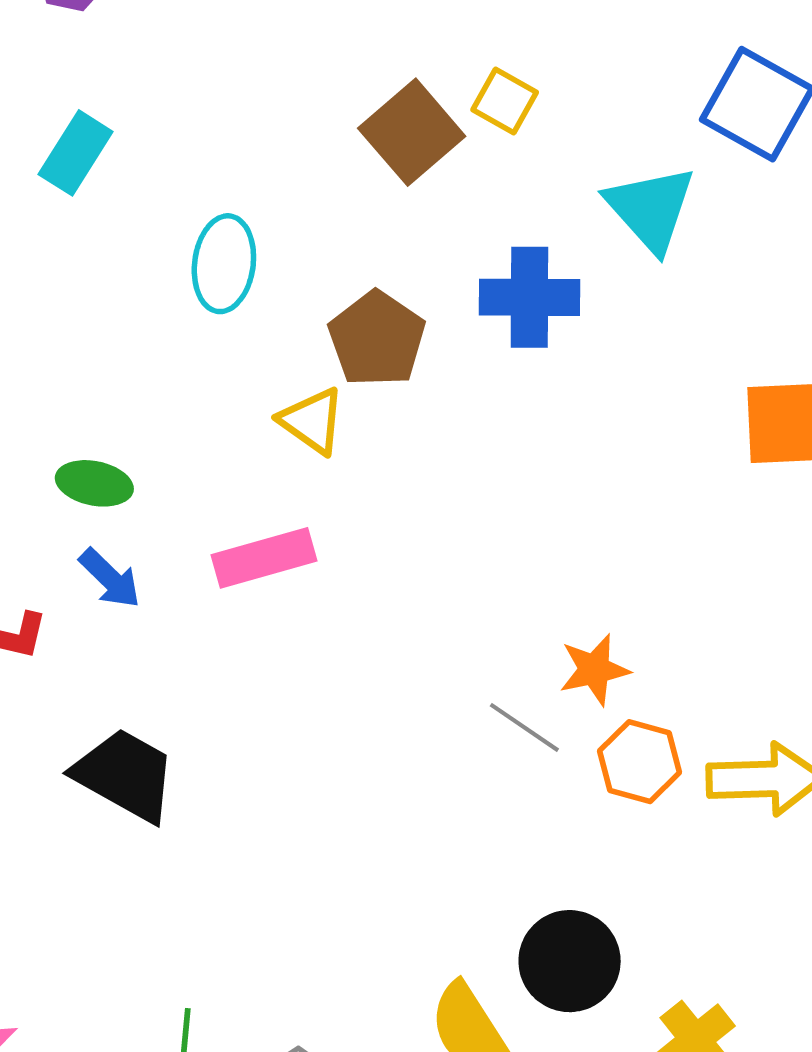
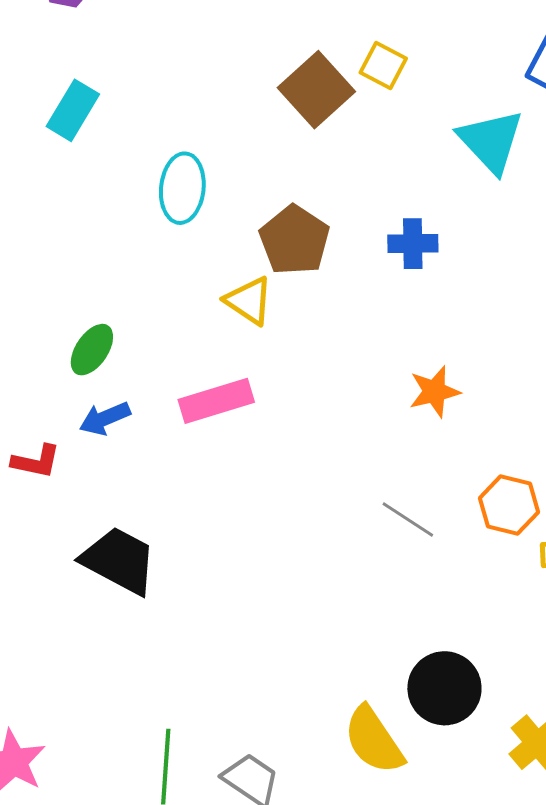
blue cross: (529, 297) -> (413, 244), moved, size x0.7
green ellipse: (94, 483) -> (92, 350), turned -66
blue arrow: (110, 578) -> (105, 418), turned 114
orange star: (594, 670) -> (434, 392), moved
orange hexagon: (640, 762) -> (509, 505), moved

